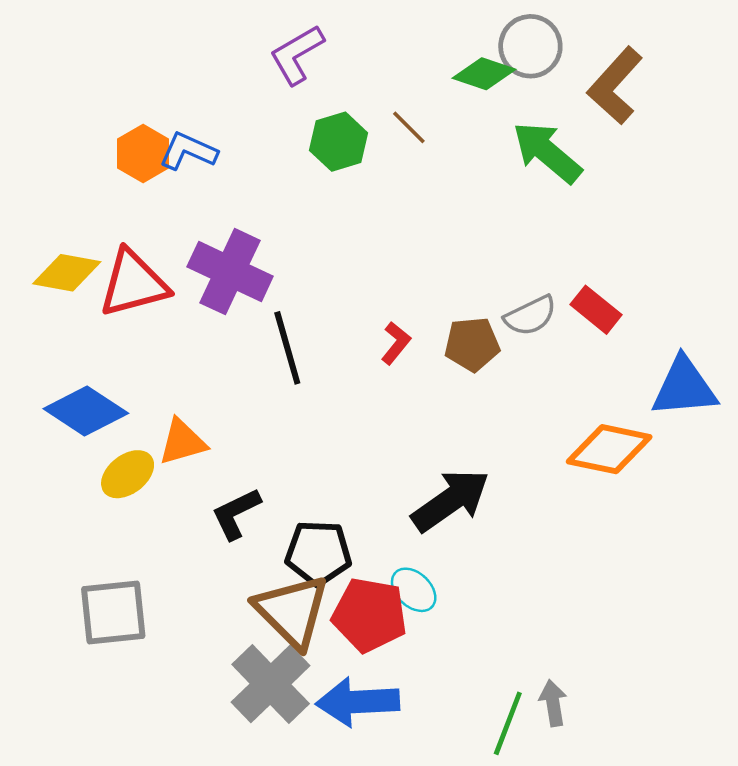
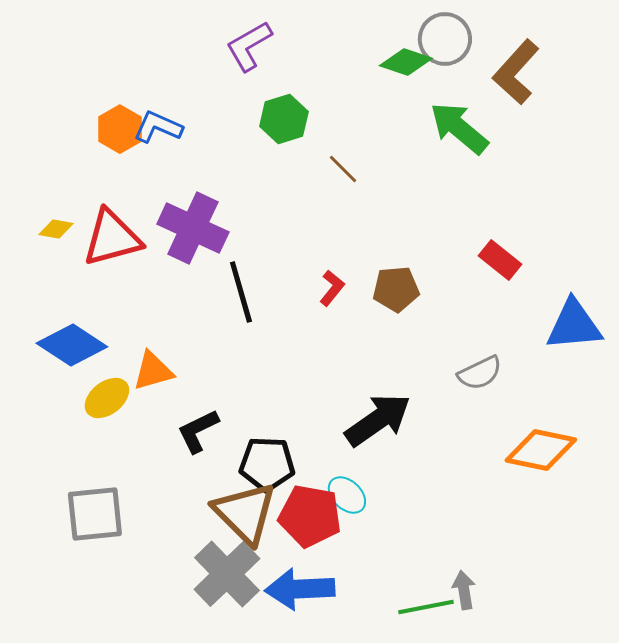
brown line: (409, 127) -> (343, 169), moved
yellow diamond: (67, 273) -> (56, 229), size x0.6
gray semicircle: (530, 316) -> (480, 373), moved
orange diamond: (609, 449) -> (541, 450), moved
green line: (508, 723) -> (426, 607), turned 58

